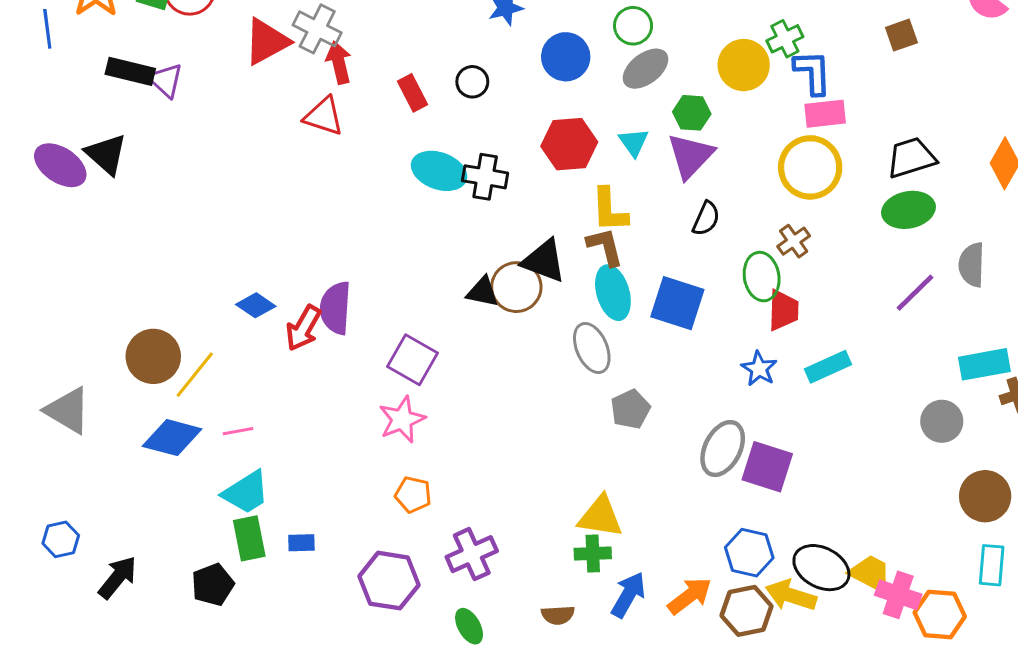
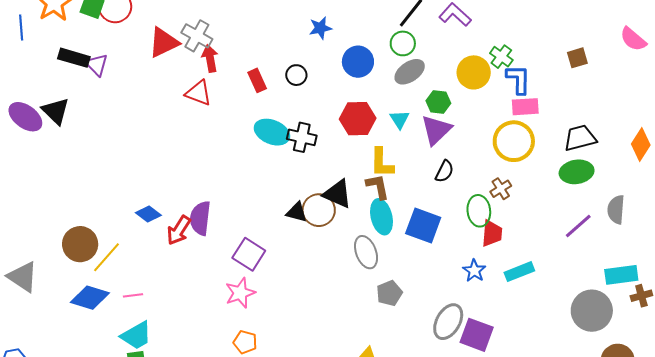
green cross: (785, 39) -> (501, 57), turned -30
gray circle: (942, 421) -> (592, 311), size x1.5

